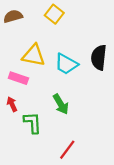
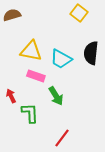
yellow square: (54, 14) -> (79, 13), moved
pink rectangle: (18, 78) -> (36, 76), moved

